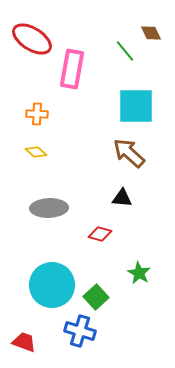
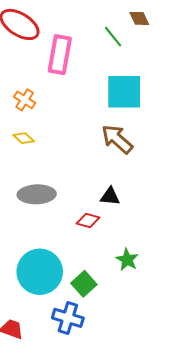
orange cross: (37, 114) -> (25, 100), turned 30
black triangle: (122, 198) -> (110, 196), moved

